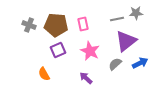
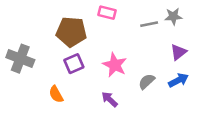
pink rectangle: (83, 24) -> (107, 13), moved, turned -64
gray cross: (29, 25) -> (20, 59), moved, size x1.5
purple triangle: (126, 41) -> (178, 52), moved, size x0.6

